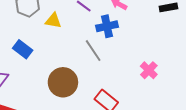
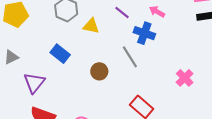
blue cross: (107, 26) -> (144, 33), turned 30
brown circle: (63, 82) -> (99, 71), moved, size x0.6

